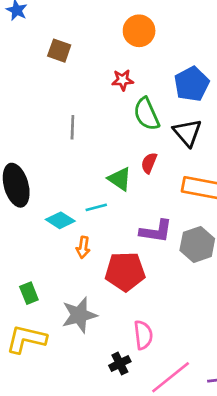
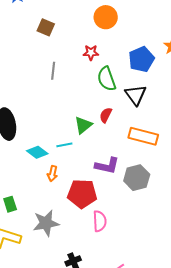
gray line: (72, 127) -> (53, 71), moved
green triangle: (120, 179) -> (83, 125), turned 42
pink semicircle: (143, 335) -> (100, 221), moved

